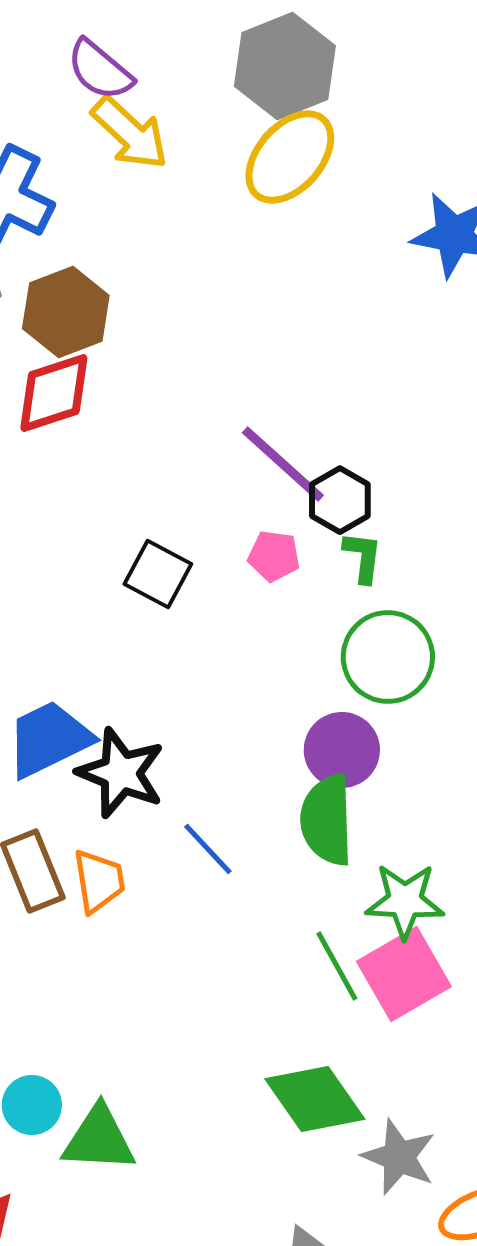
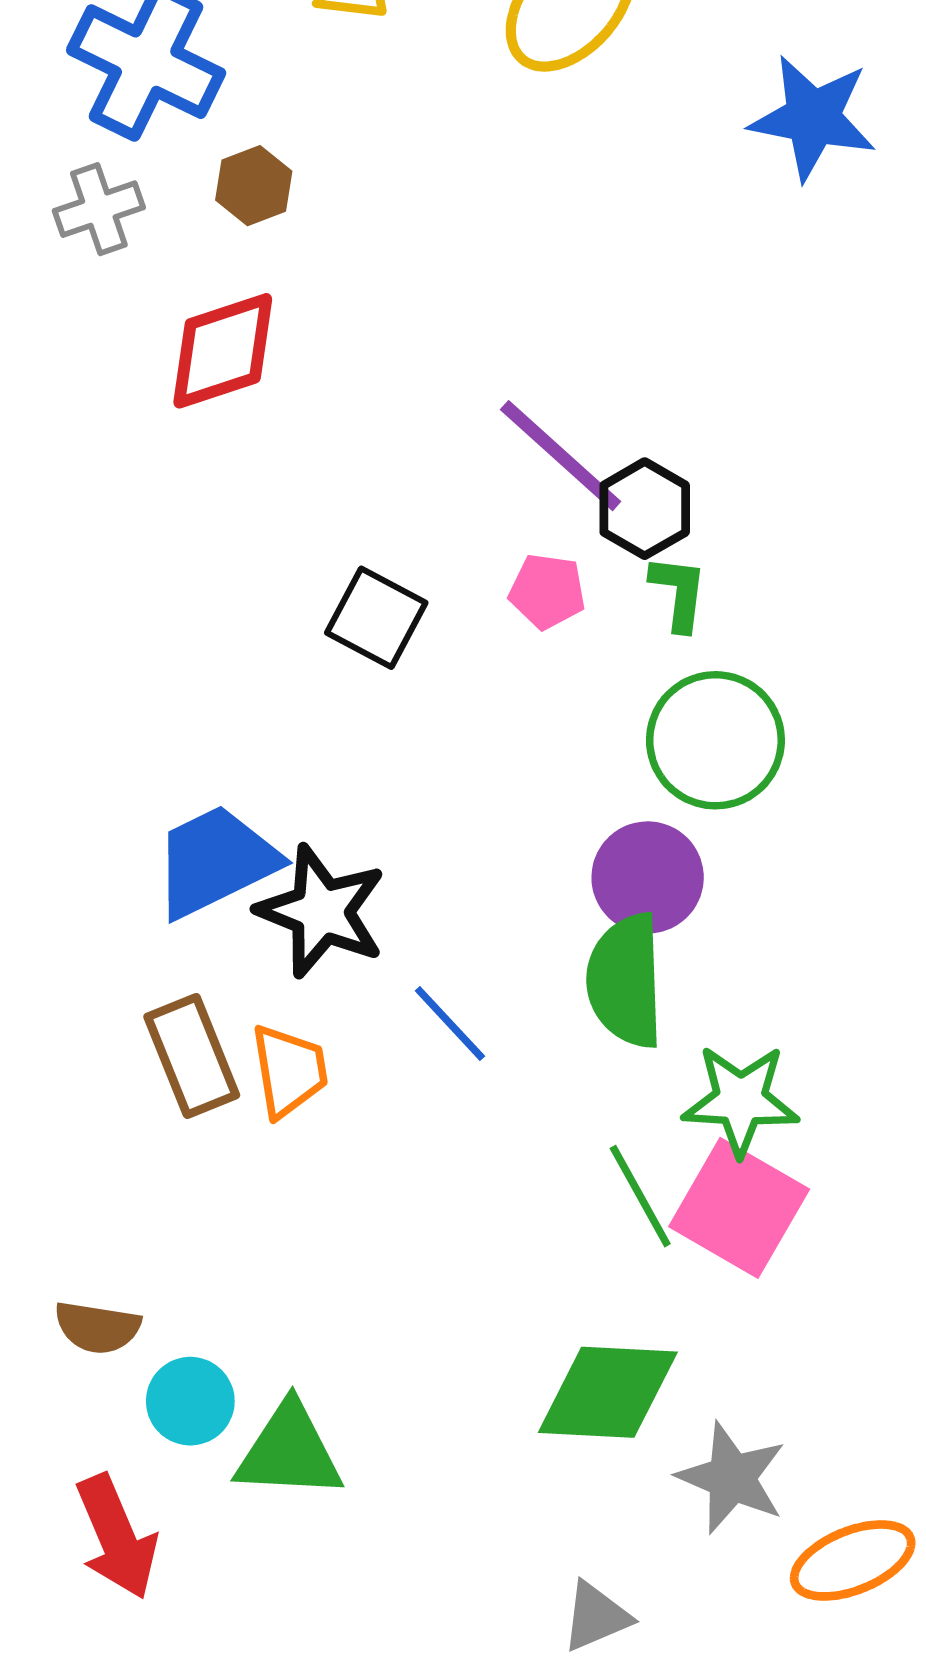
brown hexagon: (66, 312) -> (254, 186), moved, size x0.6
pink square: (404, 974) -> (739, 1208), turned -30
green diamond: (315, 1099) -> (608, 1392), turned -52

